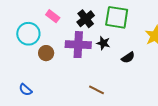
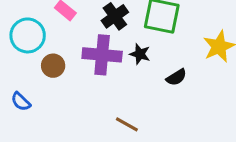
blue semicircle: (25, 90) -> (21, 102), moved

